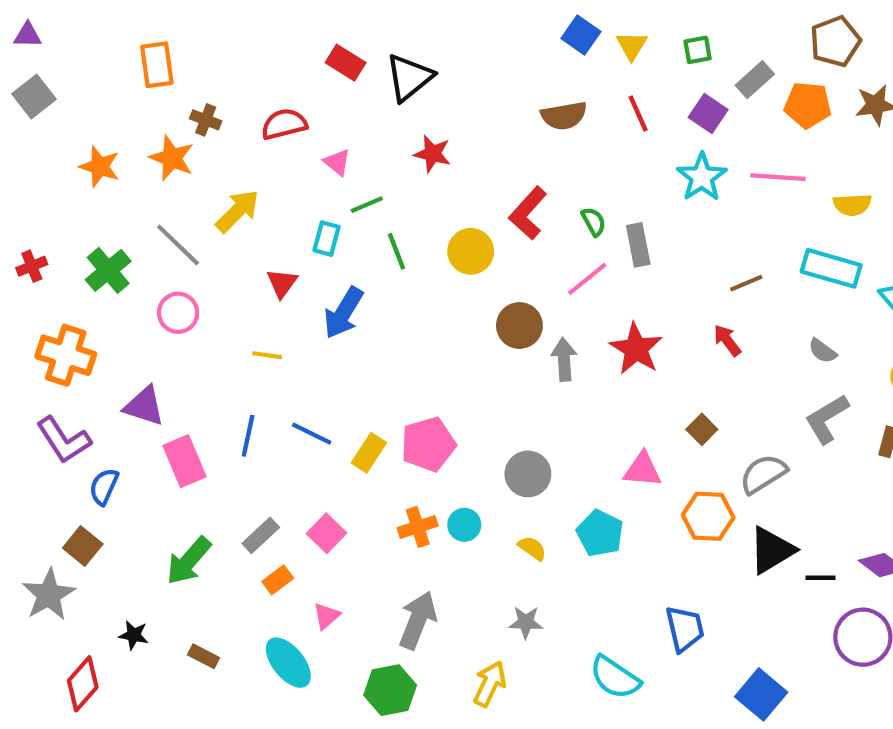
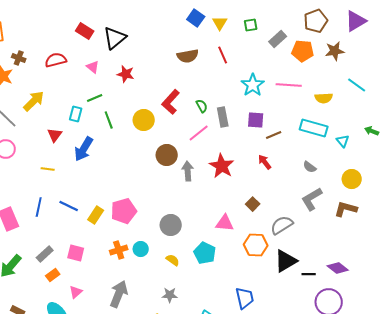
purple square: (708, 114) -> (256, 120), moved, turned -30
pink triangle: (337, 162) -> (93, 67), moved
pink square: (327, 533) -> (76, 253), turned -30

